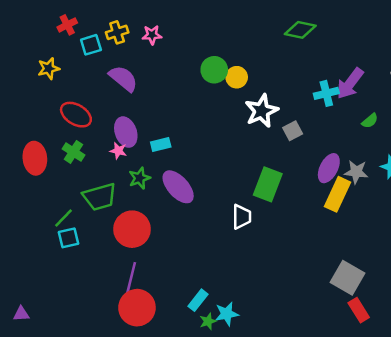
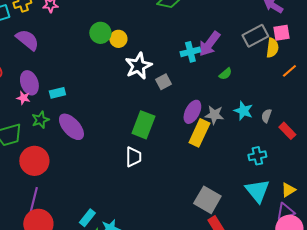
white trapezoid: (242, 217) -> (133, 157), moved

